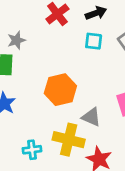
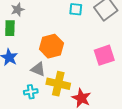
gray triangle: (91, 117) -> (38, 69), moved

